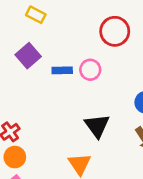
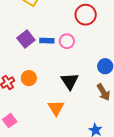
purple square: (28, 56) -> (26, 39), moved
orange circle: (15, 157) -> (29, 78), moved

